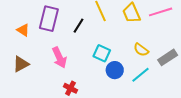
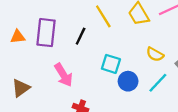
orange triangle: (23, 30) -> (18, 37), moved, turned -32

